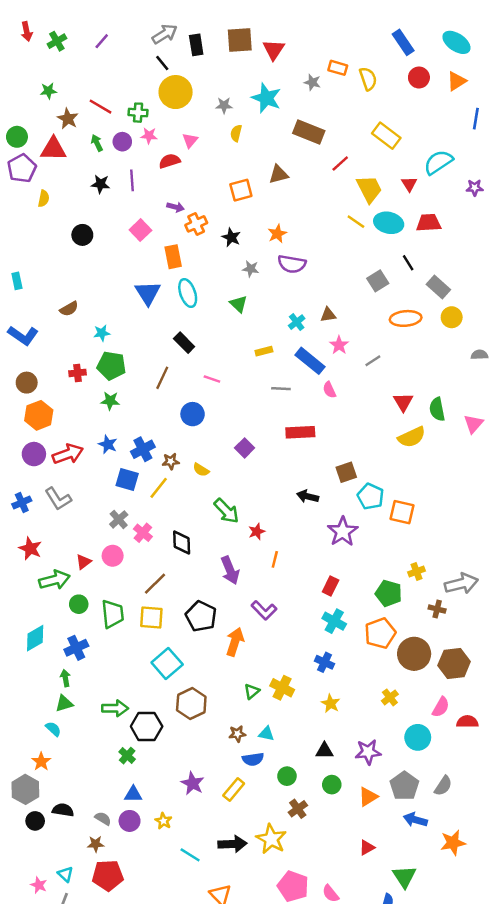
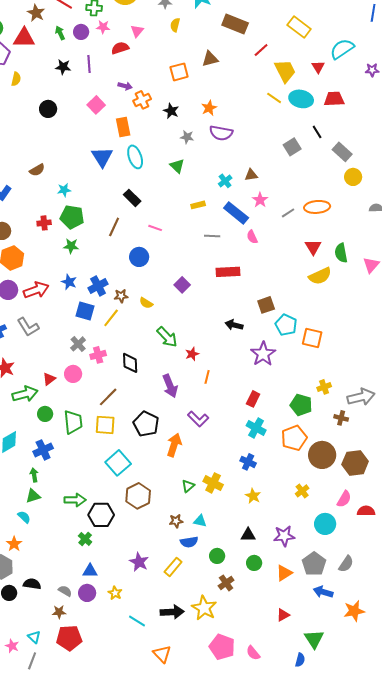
orange ellipse: (406, 318) -> (317, 207), moved
pink cross: (143, 533) -> (98, 355), turned 35

